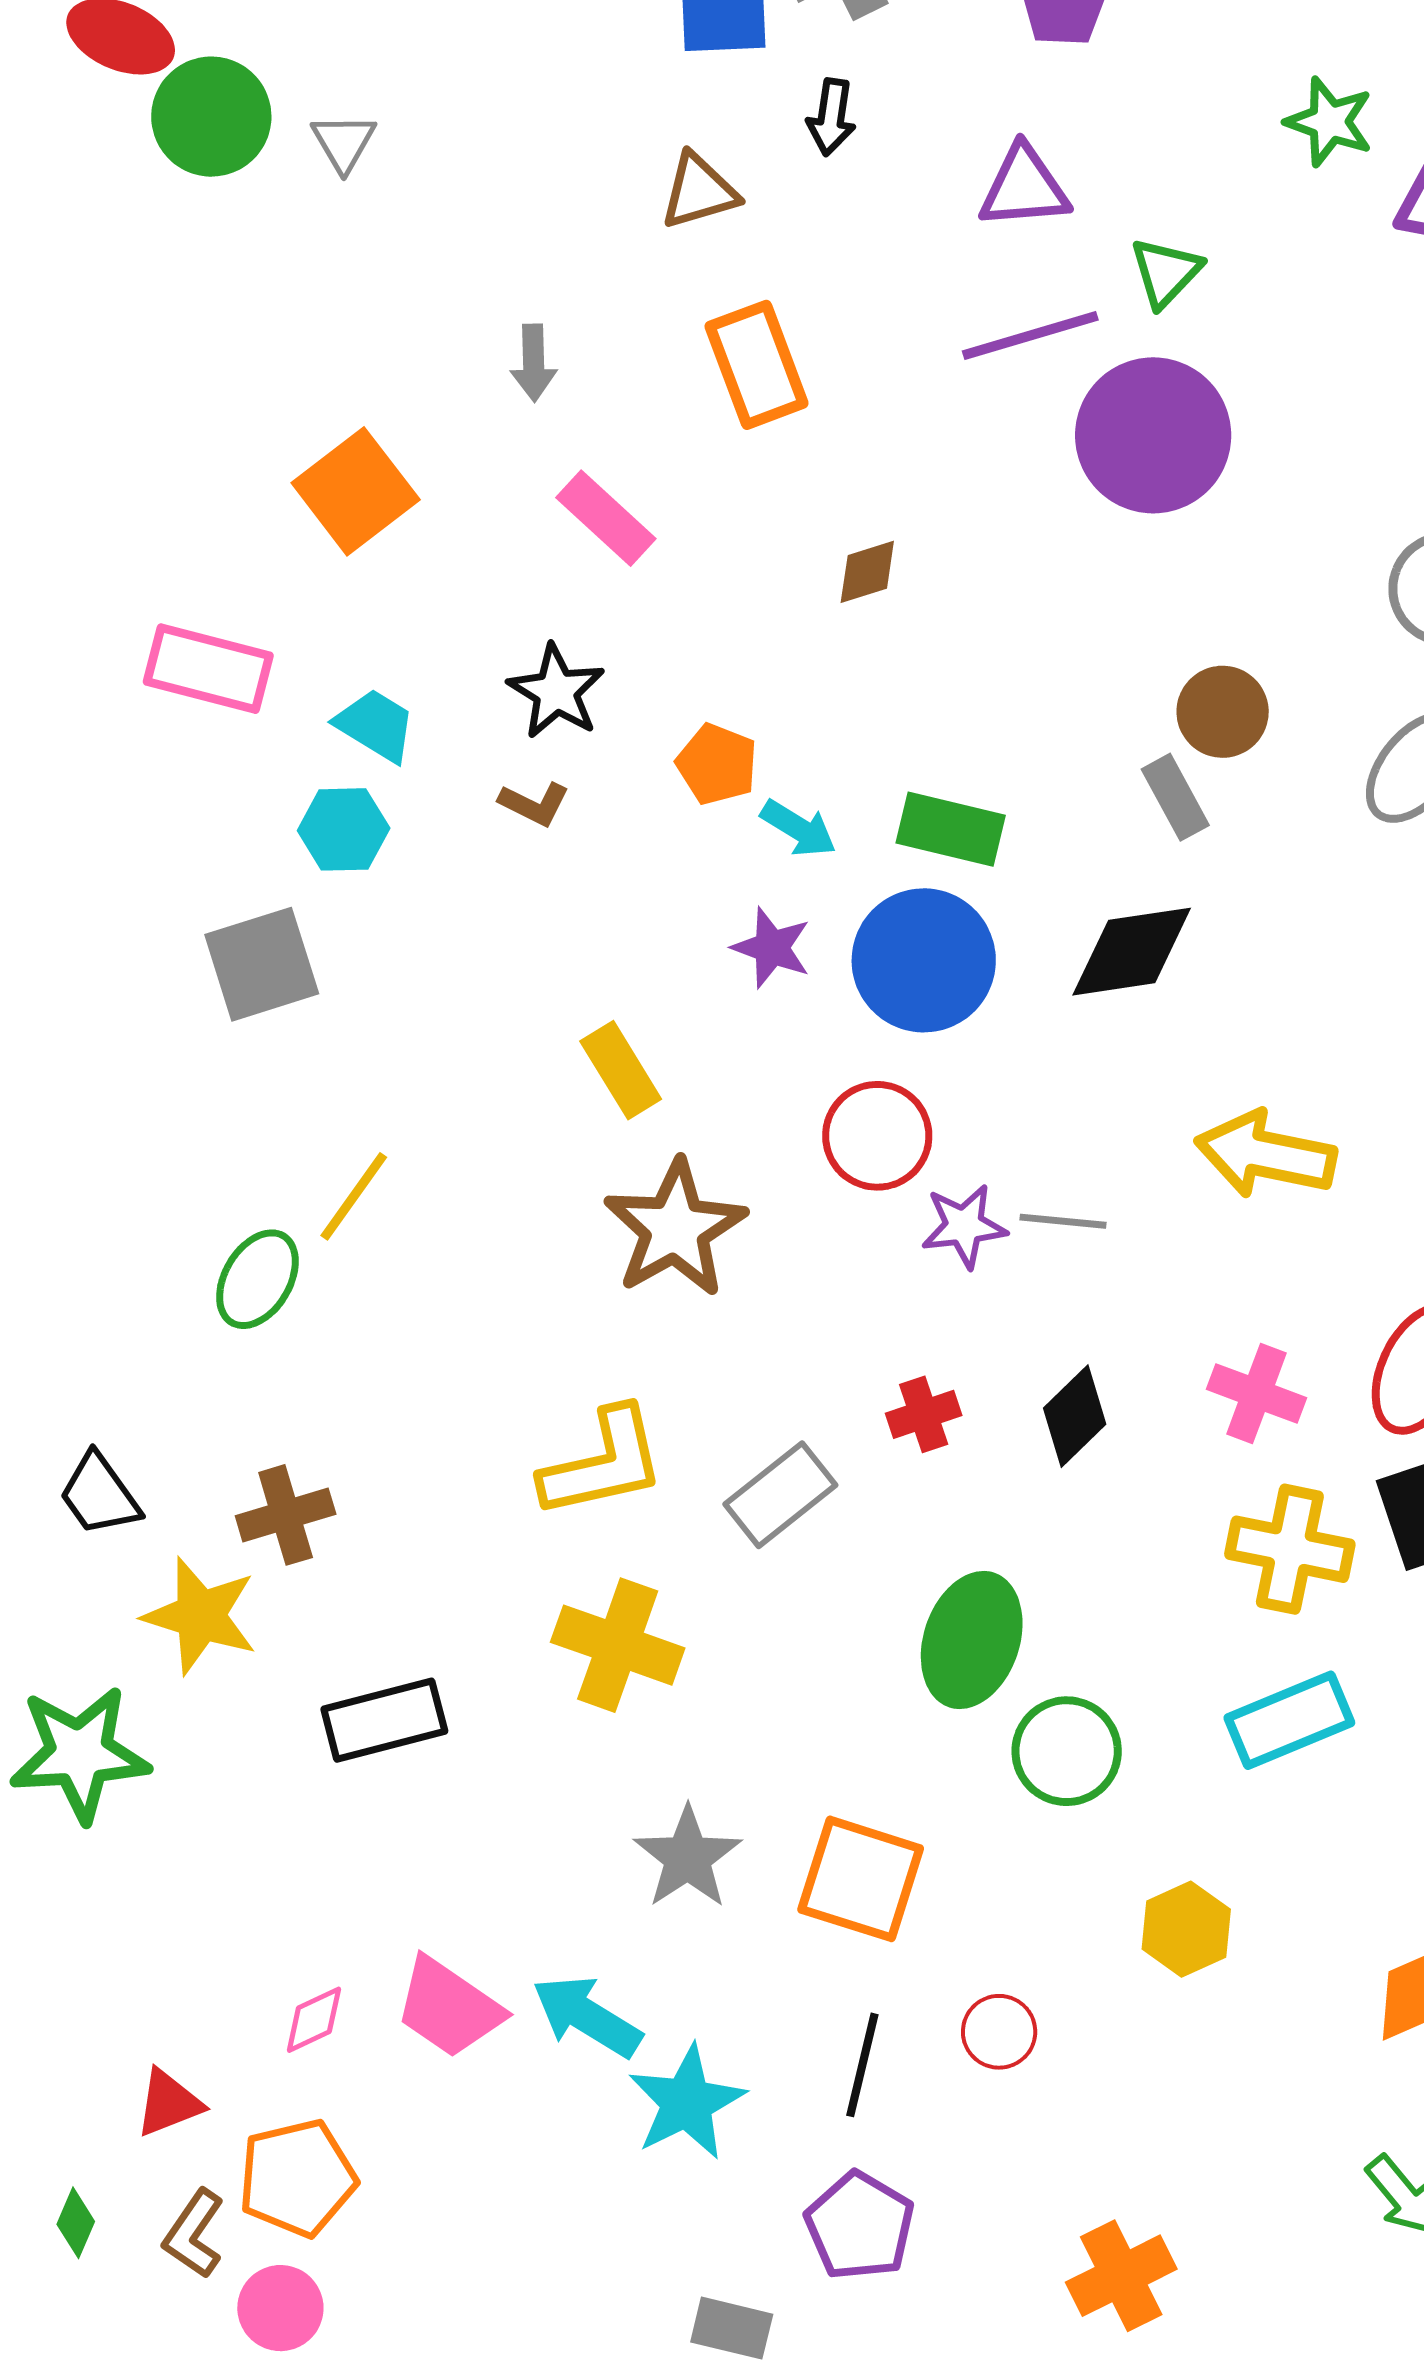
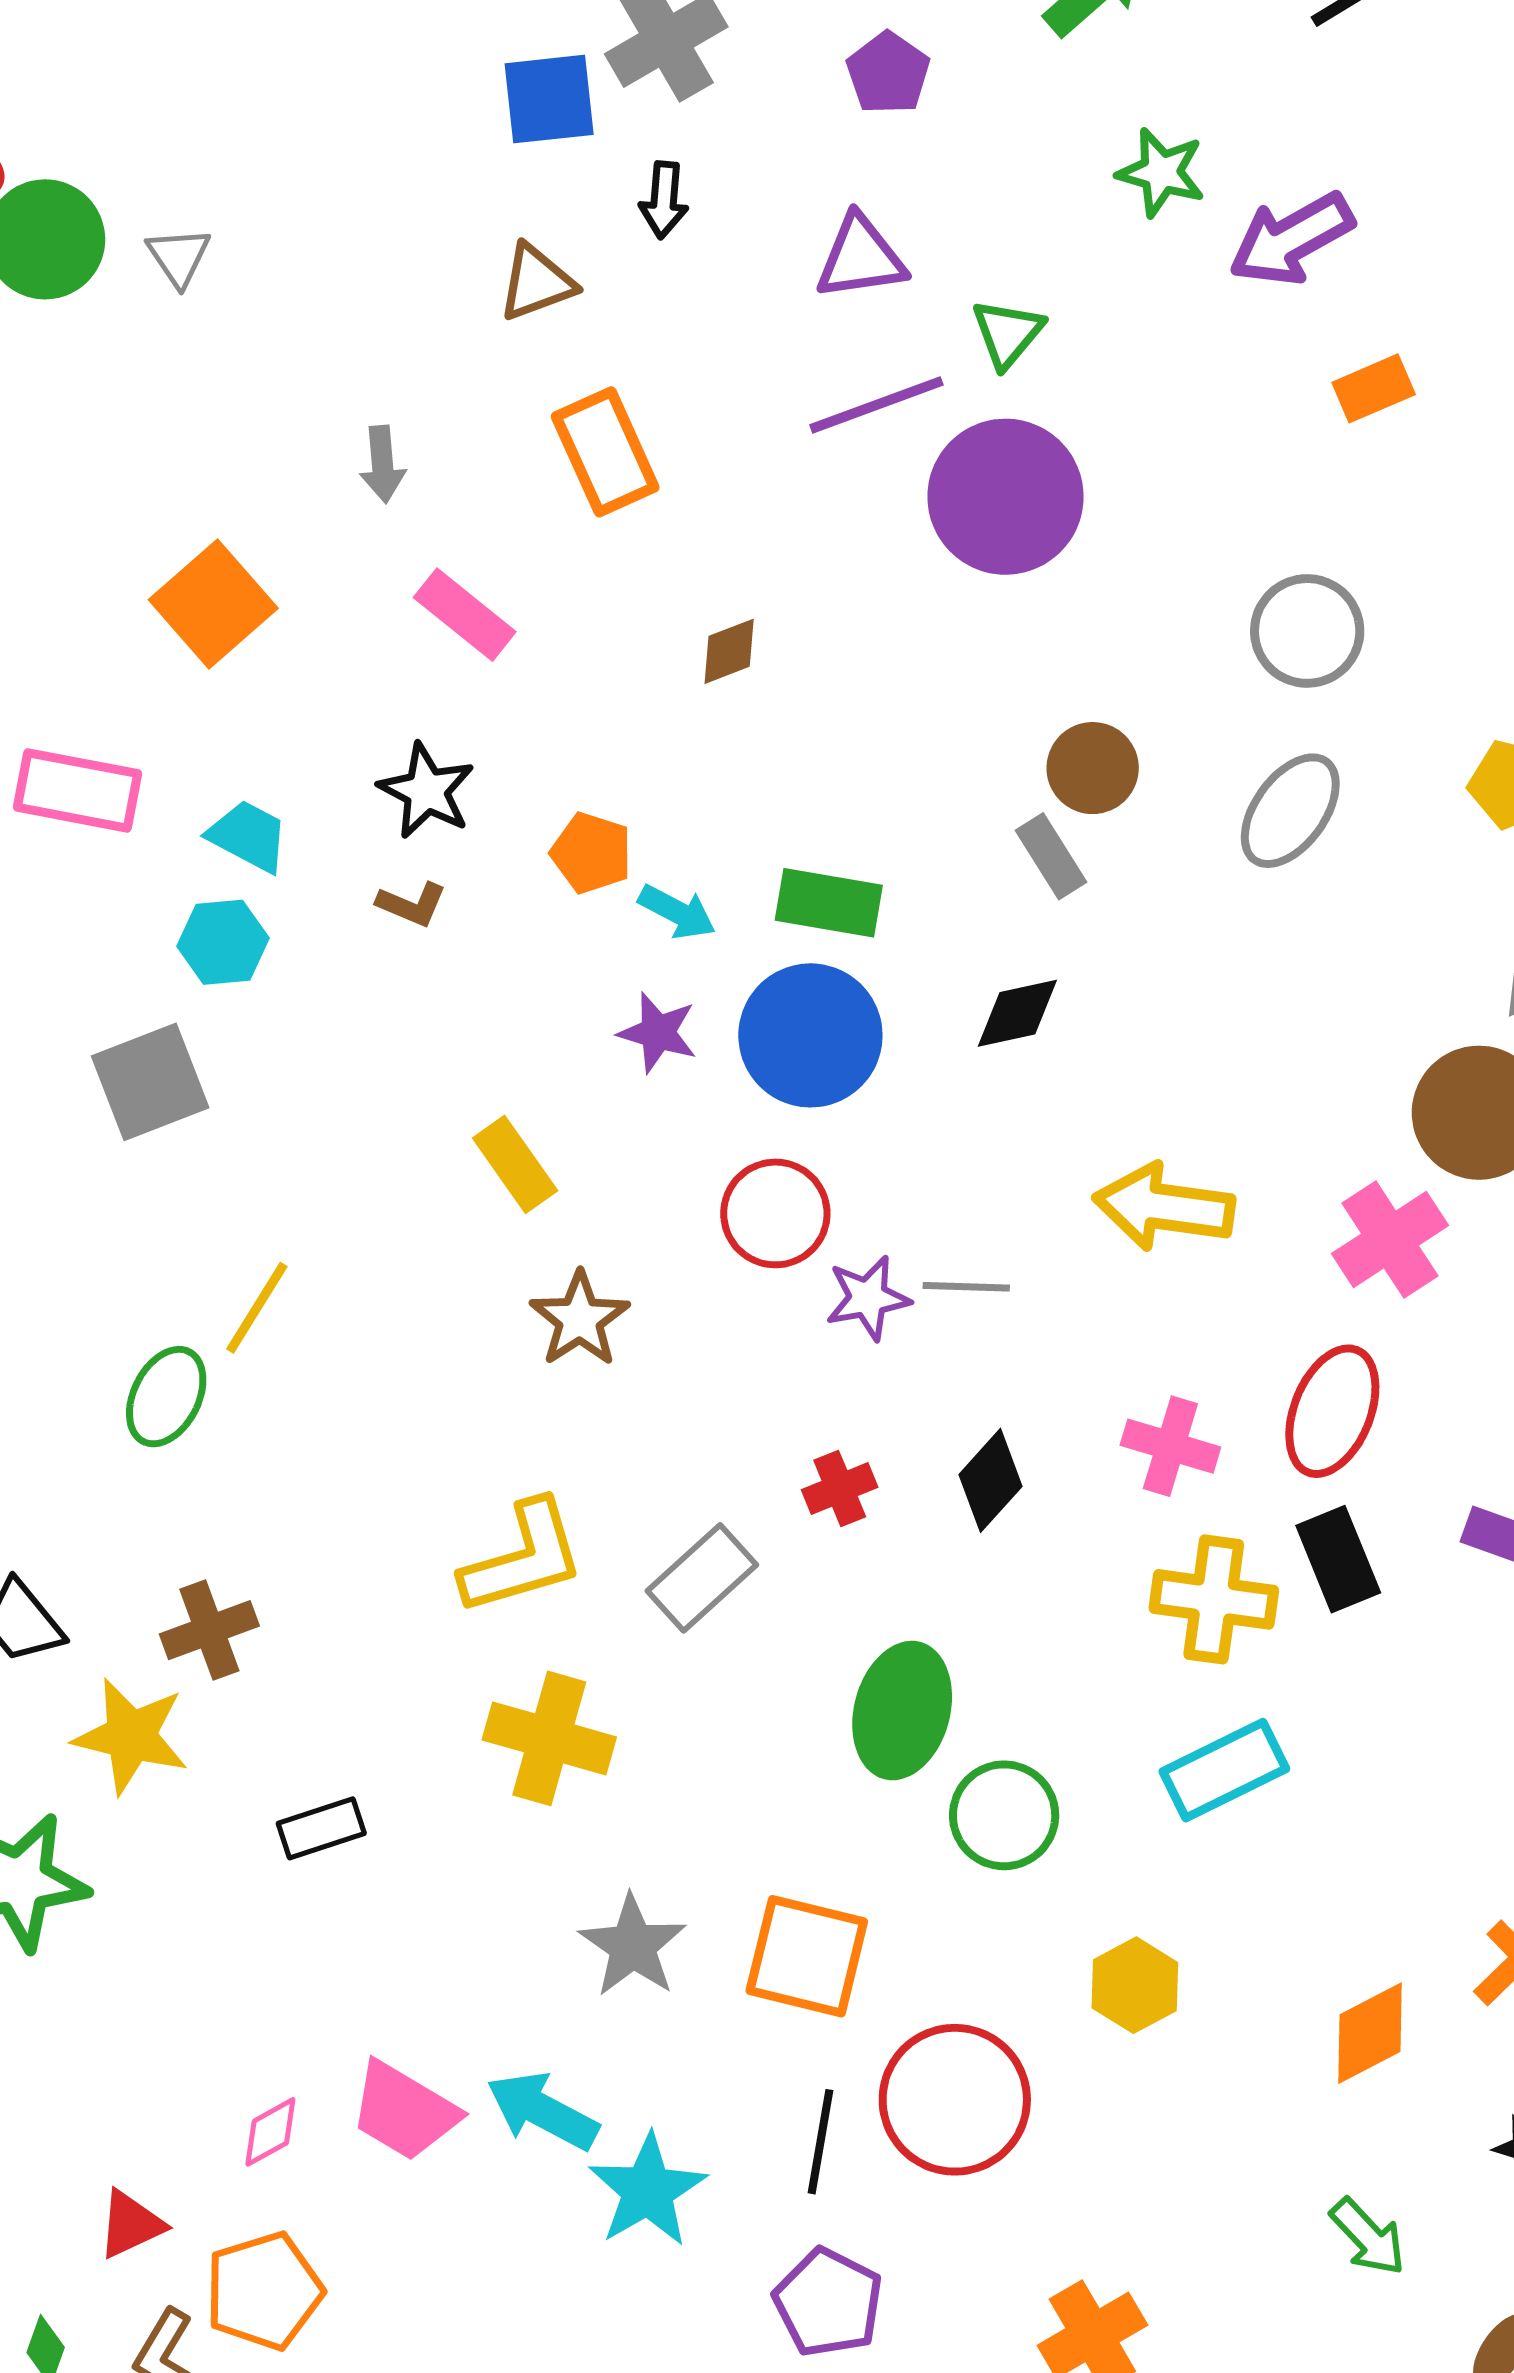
black diamond: (1132, 952) -> (1017, 1013), size x0.7
brown star: (675, 1229) -> (580, 1319), size x0.7
black rectangle: (384, 1720) -> (321, 1828), size x0.7
red circle: (999, 2032) -> (955, 2100), size x2.0

